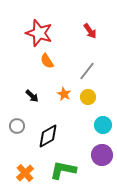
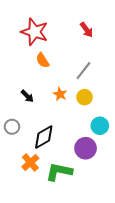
purple circle: (102, 155) -> (86, 148), moved
orange cross: (25, 173) -> (30, 163), moved

